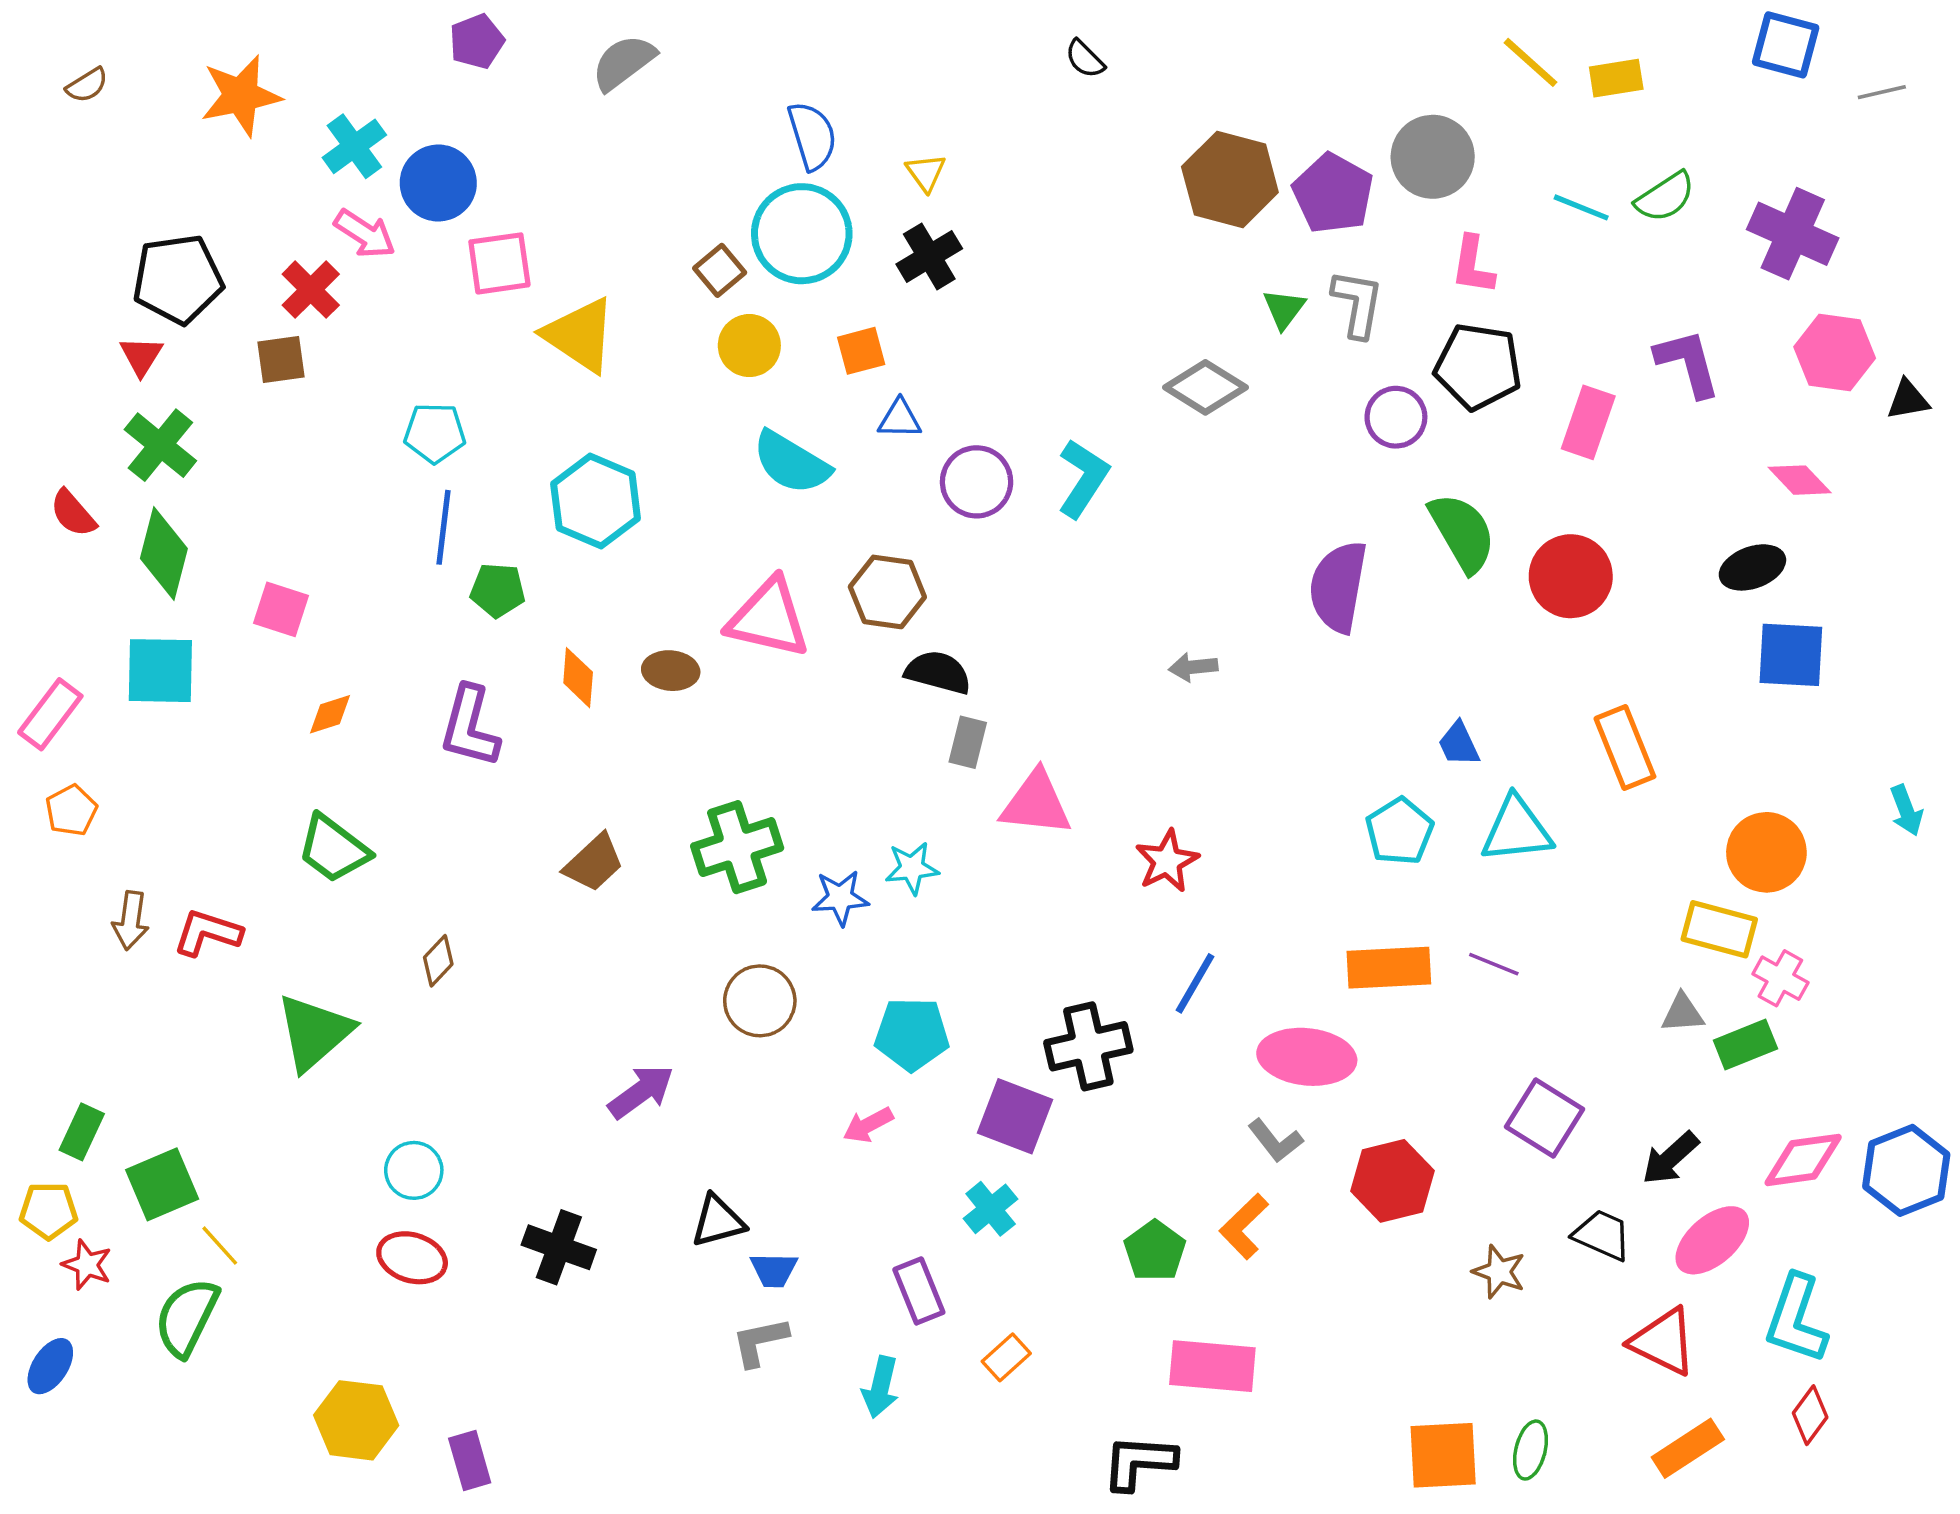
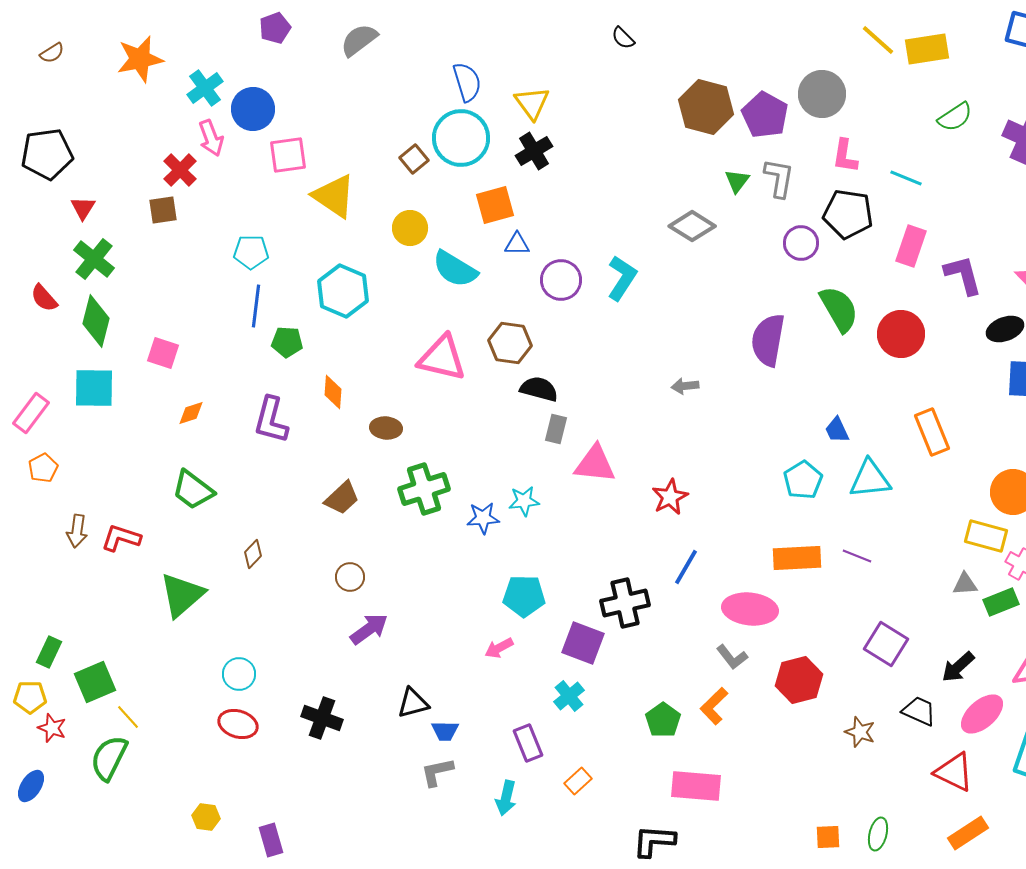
yellow rectangle: (1616, 78) -> (927, 49), size x1.4
yellow triangle: (926, 173) -> (532, 103), size x1.5
cyan line: (1581, 207) -> (906, 178), moved
pink arrow: (365, 234) -> (211, 138), turned 36
black pentagon: (178, 279) -> (47, 154), moved
yellow circle: (749, 346) -> (410, 228), moved
orange square: (861, 351) -> (495, 205), size x1.4
purple L-shape: (1688, 363) -> (963, 275), moved
brown ellipse: (671, 671) -> (386, 428), moved
brown circle: (760, 1001) -> (350, 577), moved, size x0.7
yellow hexagon: (356, 1420) -> (206, 817), size x0.6
orange square: (1443, 1455) -> (828, 837), size x0.6

